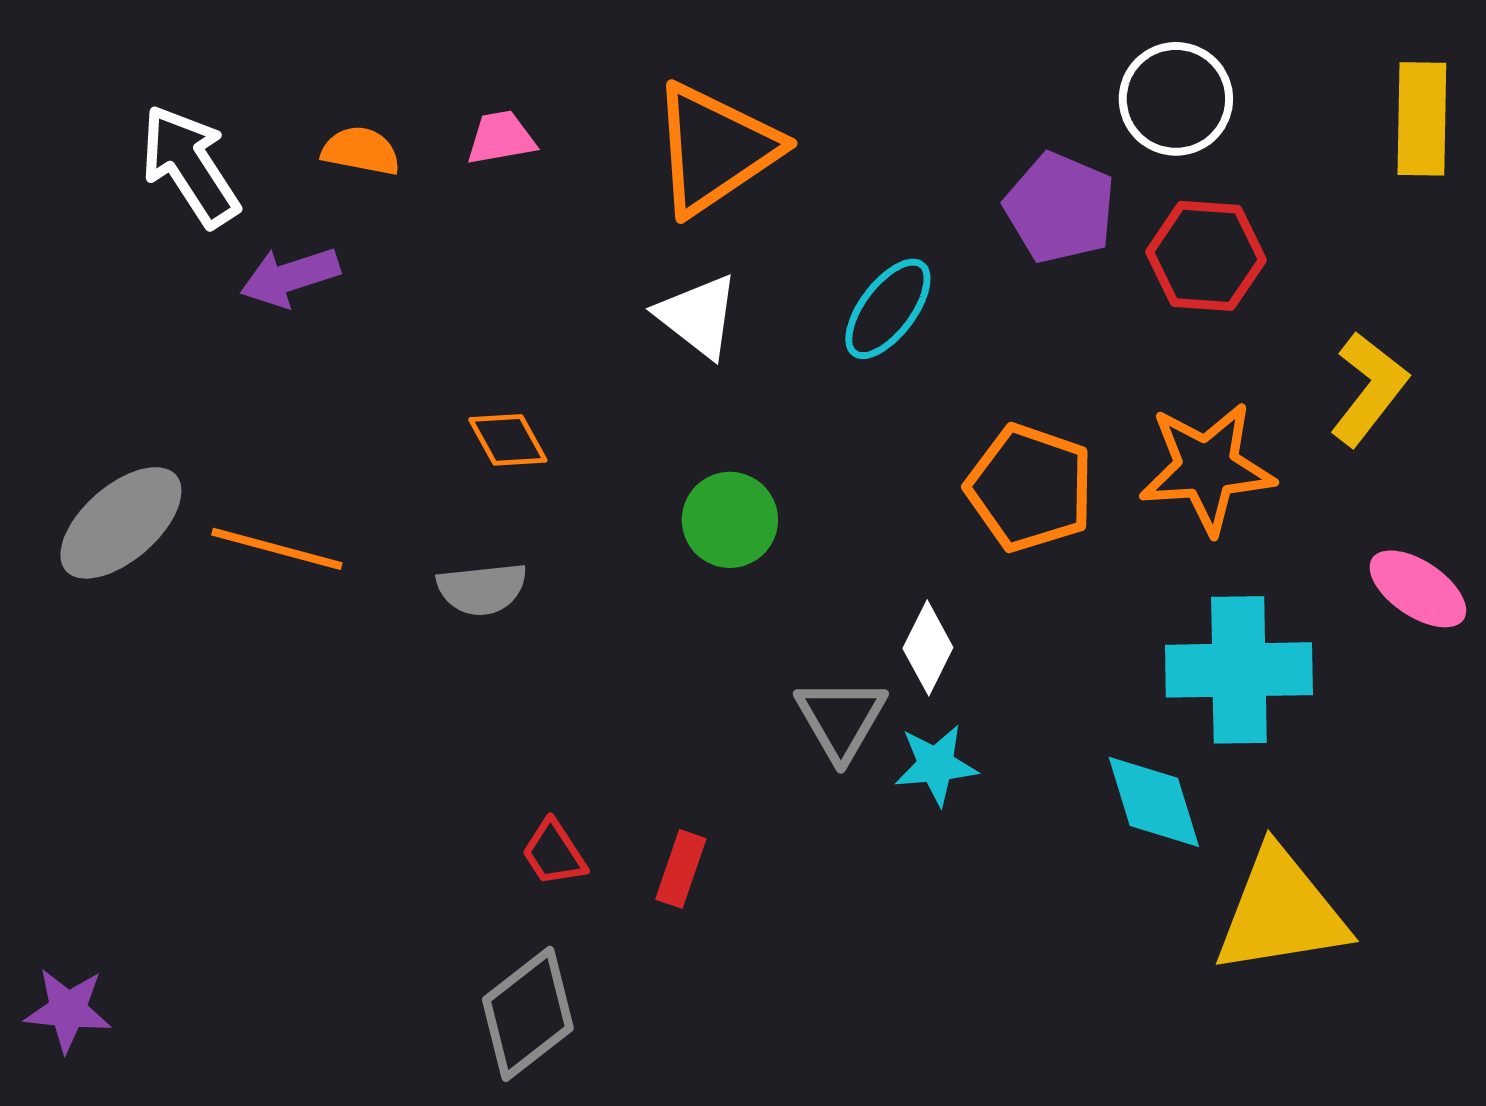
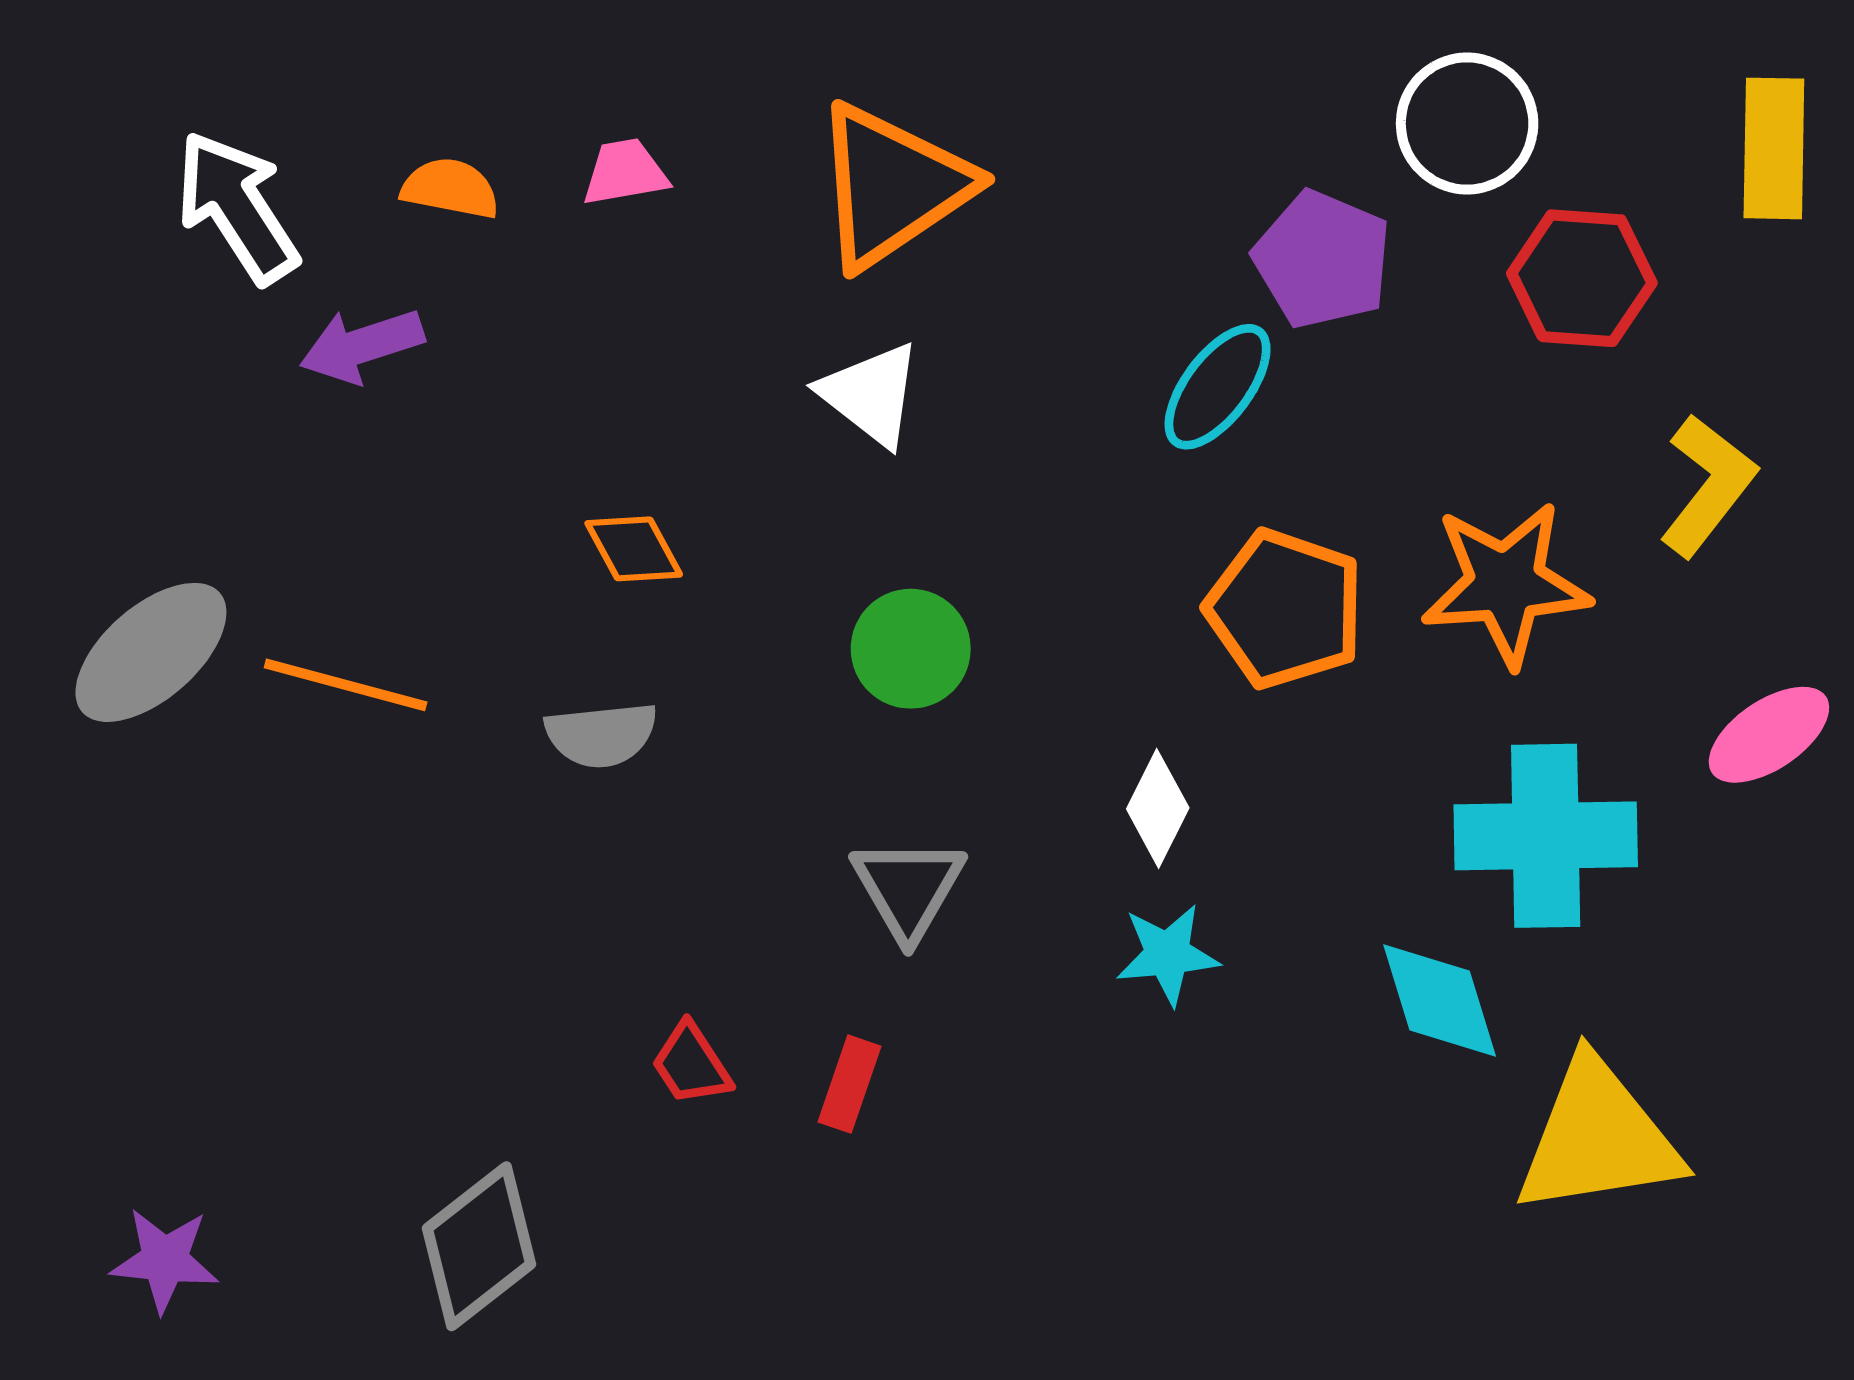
red hexagon: (1206, 256) -> (1582, 278), moved
cyan ellipse: (888, 309) -> (1218, 387), moved
pink ellipse: (1418, 589) -> (1769, 735), turned -68
gray triangle: (841, 719) -> (908, 888), moved
purple star: (68, 1010) -> (165, 1260), moved
gray diamond: (528, 1014) -> (479, 1246), moved

